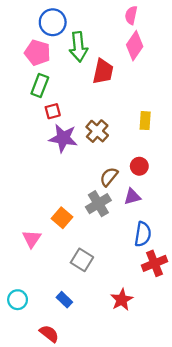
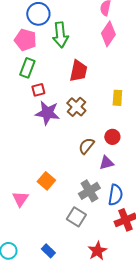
red trapezoid: (103, 71) -> (78, 71), moved
gray cross: (98, 204) -> (89, 191), moved
gray square: (82, 260) -> (76, 217), moved

